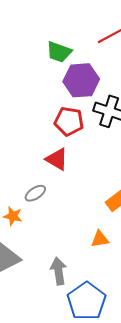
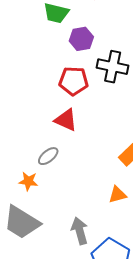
purple hexagon: (81, 80) -> (81, 39), size x0.7

